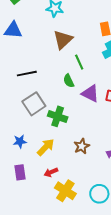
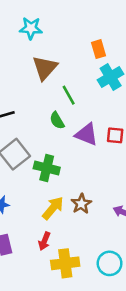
yellow arrow: (46, 147) -> (53, 208), moved
red arrow: (51, 172) -> (44, 241), turned -40
yellow cross: (65, 191) -> (65, 263), turned -35

